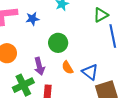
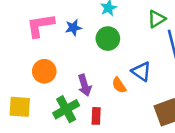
green circle: (58, 43) -> (108, 39), moved
blue triangle: (90, 72) -> (141, 71), moved

